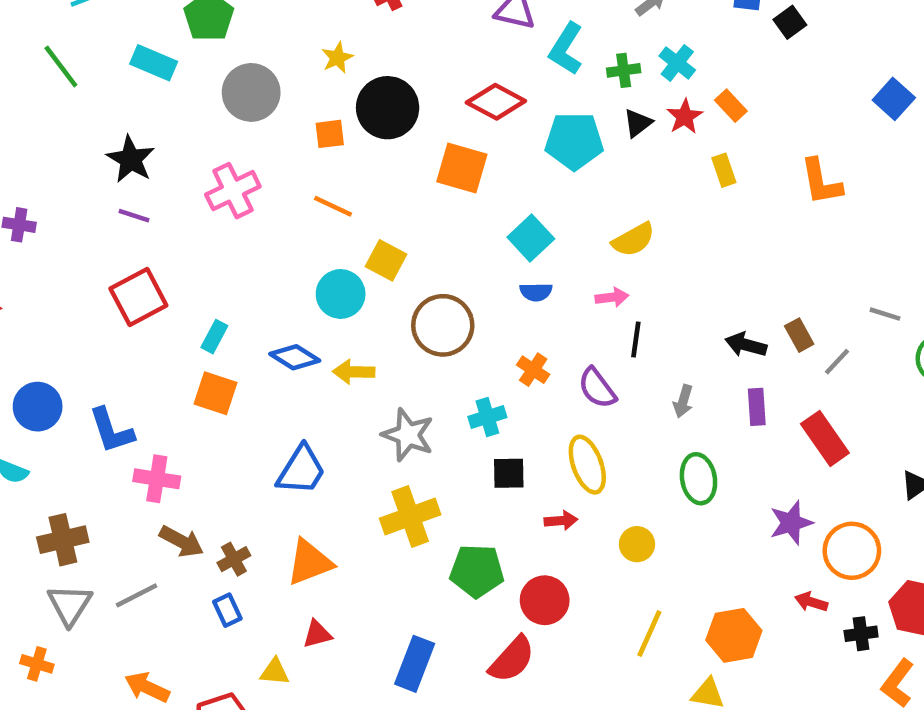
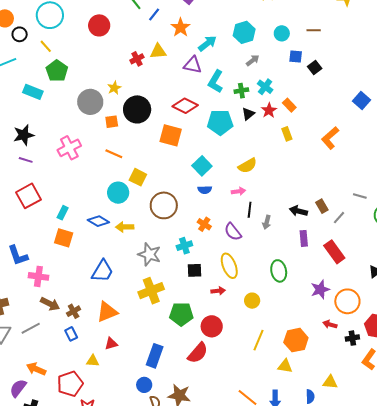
gray circle: (251, 92) -> (90, 102), moved
black star: (131, 159) -> (24, 135), turned 30
orange L-shape: (821, 182) -> (330, 138), turned 60
gray arrow: (683, 401) -> (267, 222), moved

